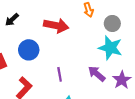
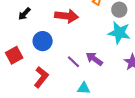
purple line: (60, 74) -> (73, 62), turned -32
purple arrow: (97, 74) -> (94, 59), moved

